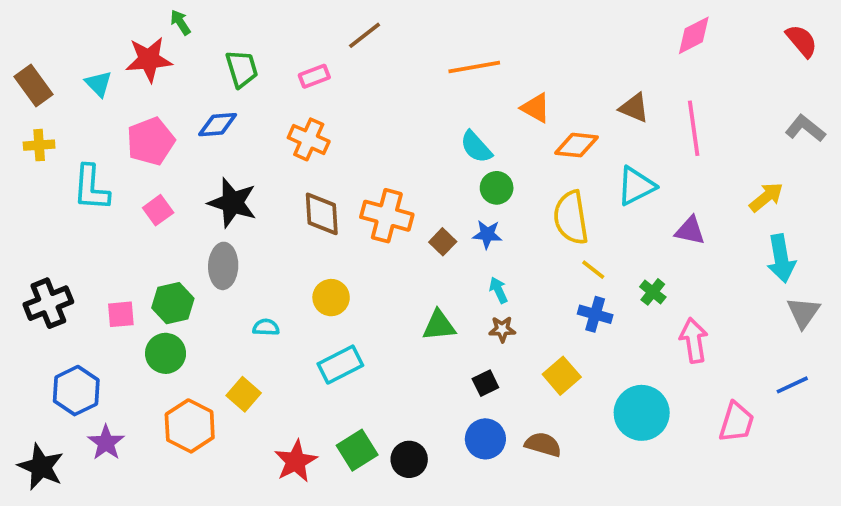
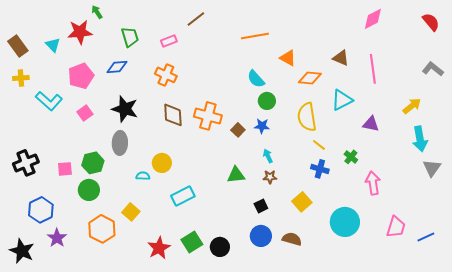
cyan L-shape: (91, 188) -> (49, 101), turned -52
yellow circle: (331, 298) -> (162, 163), moved
blue line: (792, 385) -> (426, 237), moved

